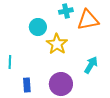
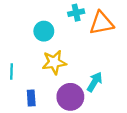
yellow star: (57, 44) -> (54, 62), moved, turned 30
cyan arrow: (91, 65) -> (95, 82), moved

